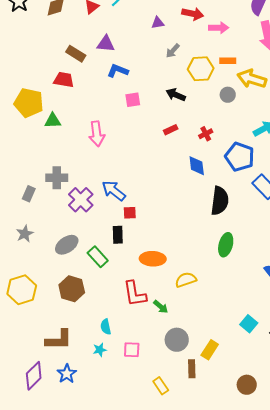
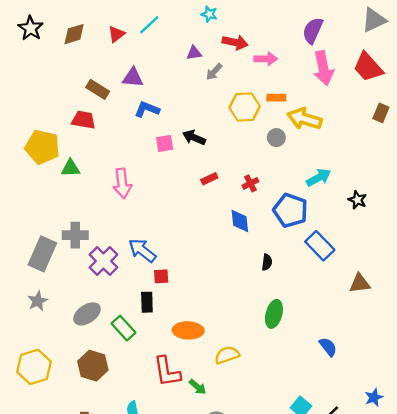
gray arrow: (173, 51) -> (214, 72), moved
black arrow: (176, 95) -> (194, 138), moved
gray rectangle: (29, 194) -> (42, 254), size x1.8
black semicircle: (220, 201) -> (267, 262), size x0.5

